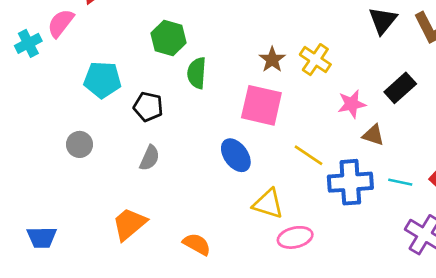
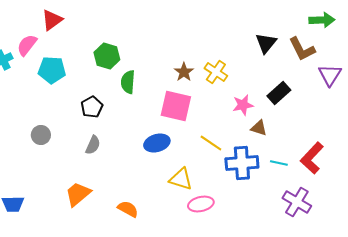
cyan pentagon: (102, 80) -> (52, 70), moved
black pentagon: (148, 107) -> (92, 107), turned 30
blue ellipse: (236, 155) -> (157, 143), turned -70

